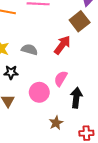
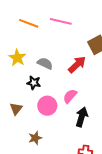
black star: (11, 72) -> (34, 83), moved
brown star: (56, 123) -> (35, 138), moved

